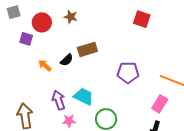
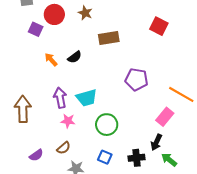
brown rectangle: (87, 49) -> (109, 38), moved
cyan trapezoid: (84, 97) -> (87, 98), turned 130

